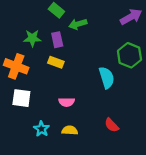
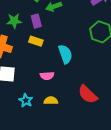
cyan semicircle: (107, 78) -> (65, 54), moved
red semicircle: (112, 125) -> (88, 94), size x1.5

